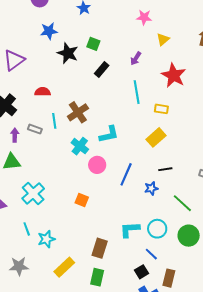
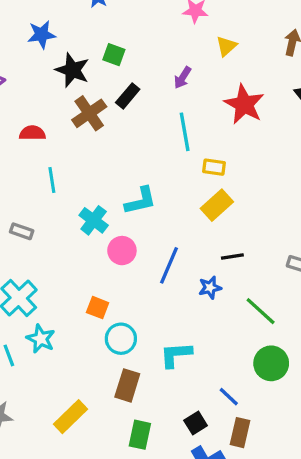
yellow rectangle: (161, 109) -> (214, 167), moved
brown cross: (78, 112) -> (89, 113), moved
gray rectangle: (35, 129) -> (22, 231), moved
cyan circle: (157, 229) -> (121, 339), moved
cyan star: (46, 239) -> (41, 339), moved, turned -30
blue line: (151, 254) -> (229, 397), moved
green rectangle: (97, 277) -> (140, 435), moved

